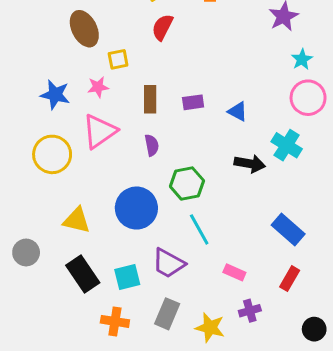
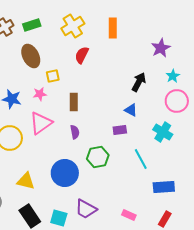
purple rectangle: (193, 102) -> (120, 130), moved
black arrow: (250, 164) -> (139, 82), moved, turned -72
cyan line: (199, 229) -> (141, 159), moved
blue rectangle: (288, 229) -> (164, 187), turned -45
cyan square: (127, 277) -> (59, 218), turned 30

